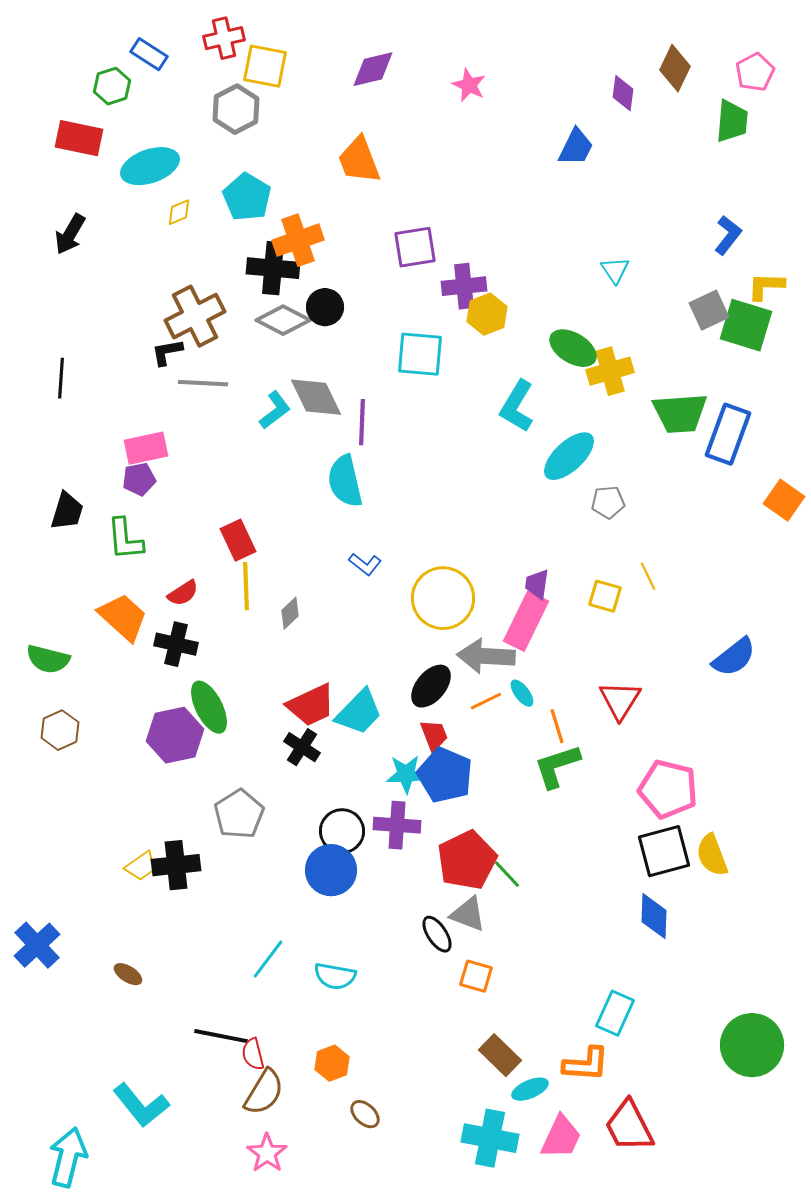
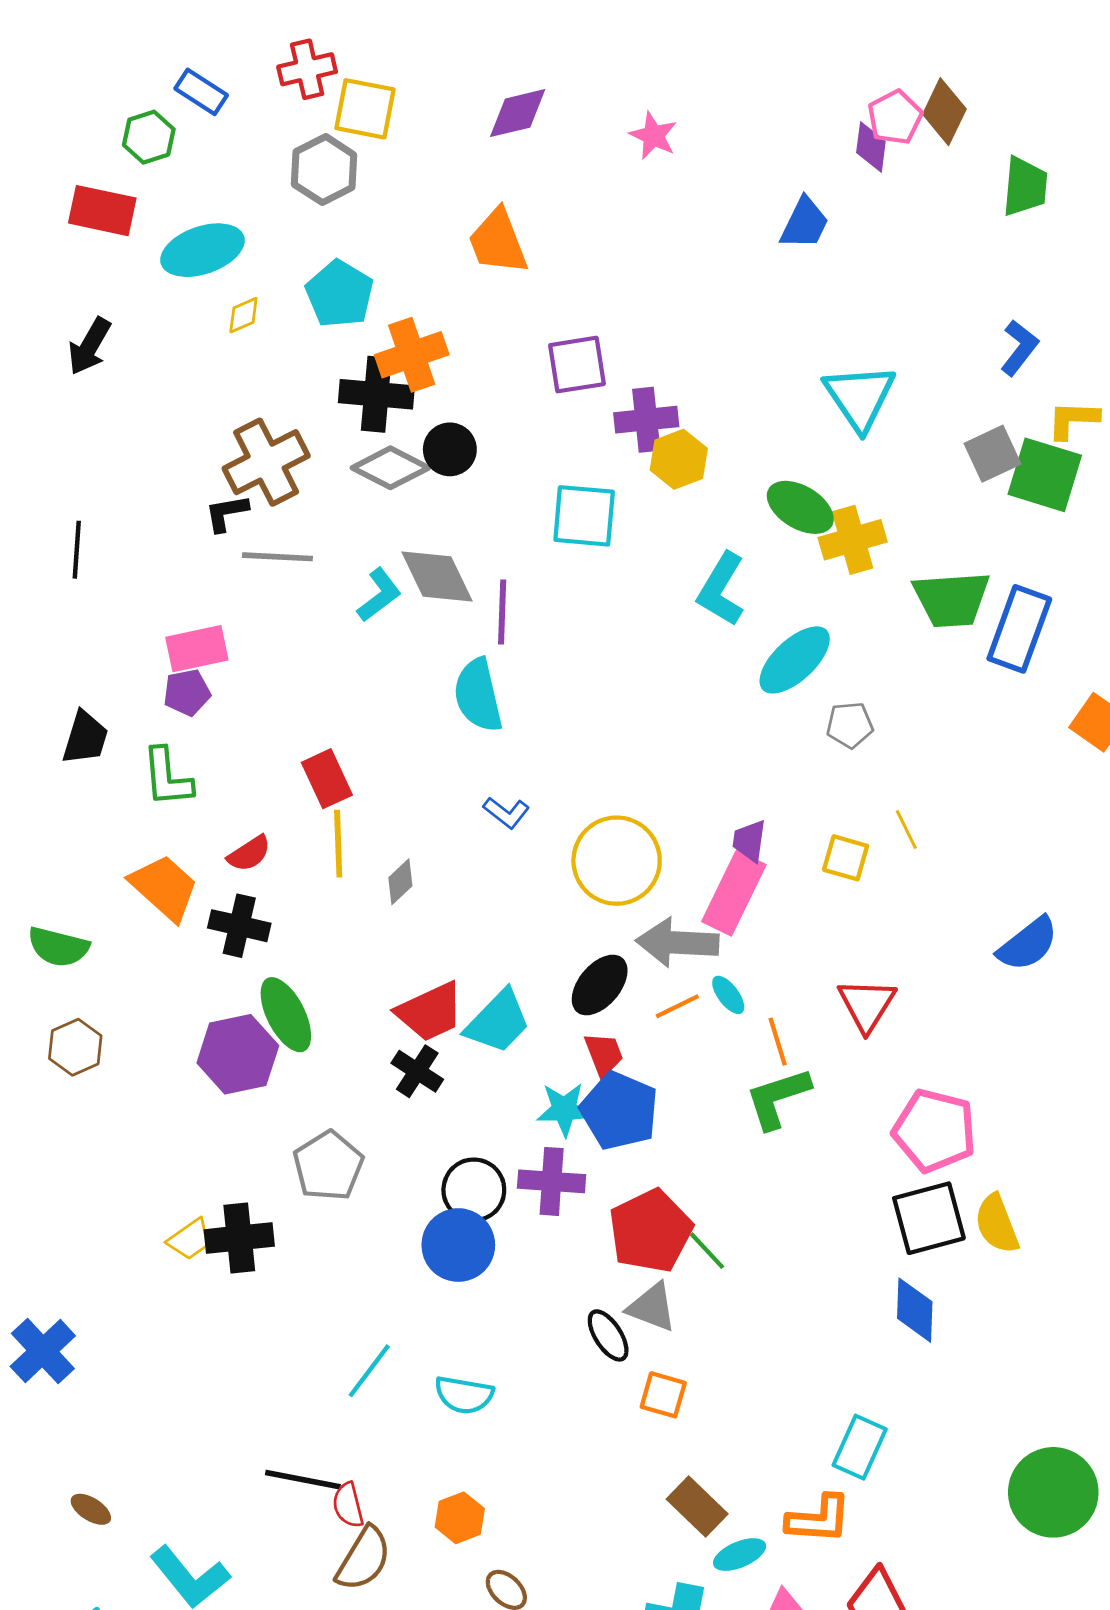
pink pentagon: (755, 72) -> (895, 117), moved
cyan triangle: (615, 270) -> (860, 397), size x1.8
brown ellipse: (128, 974) -> (91, 1509), moved

